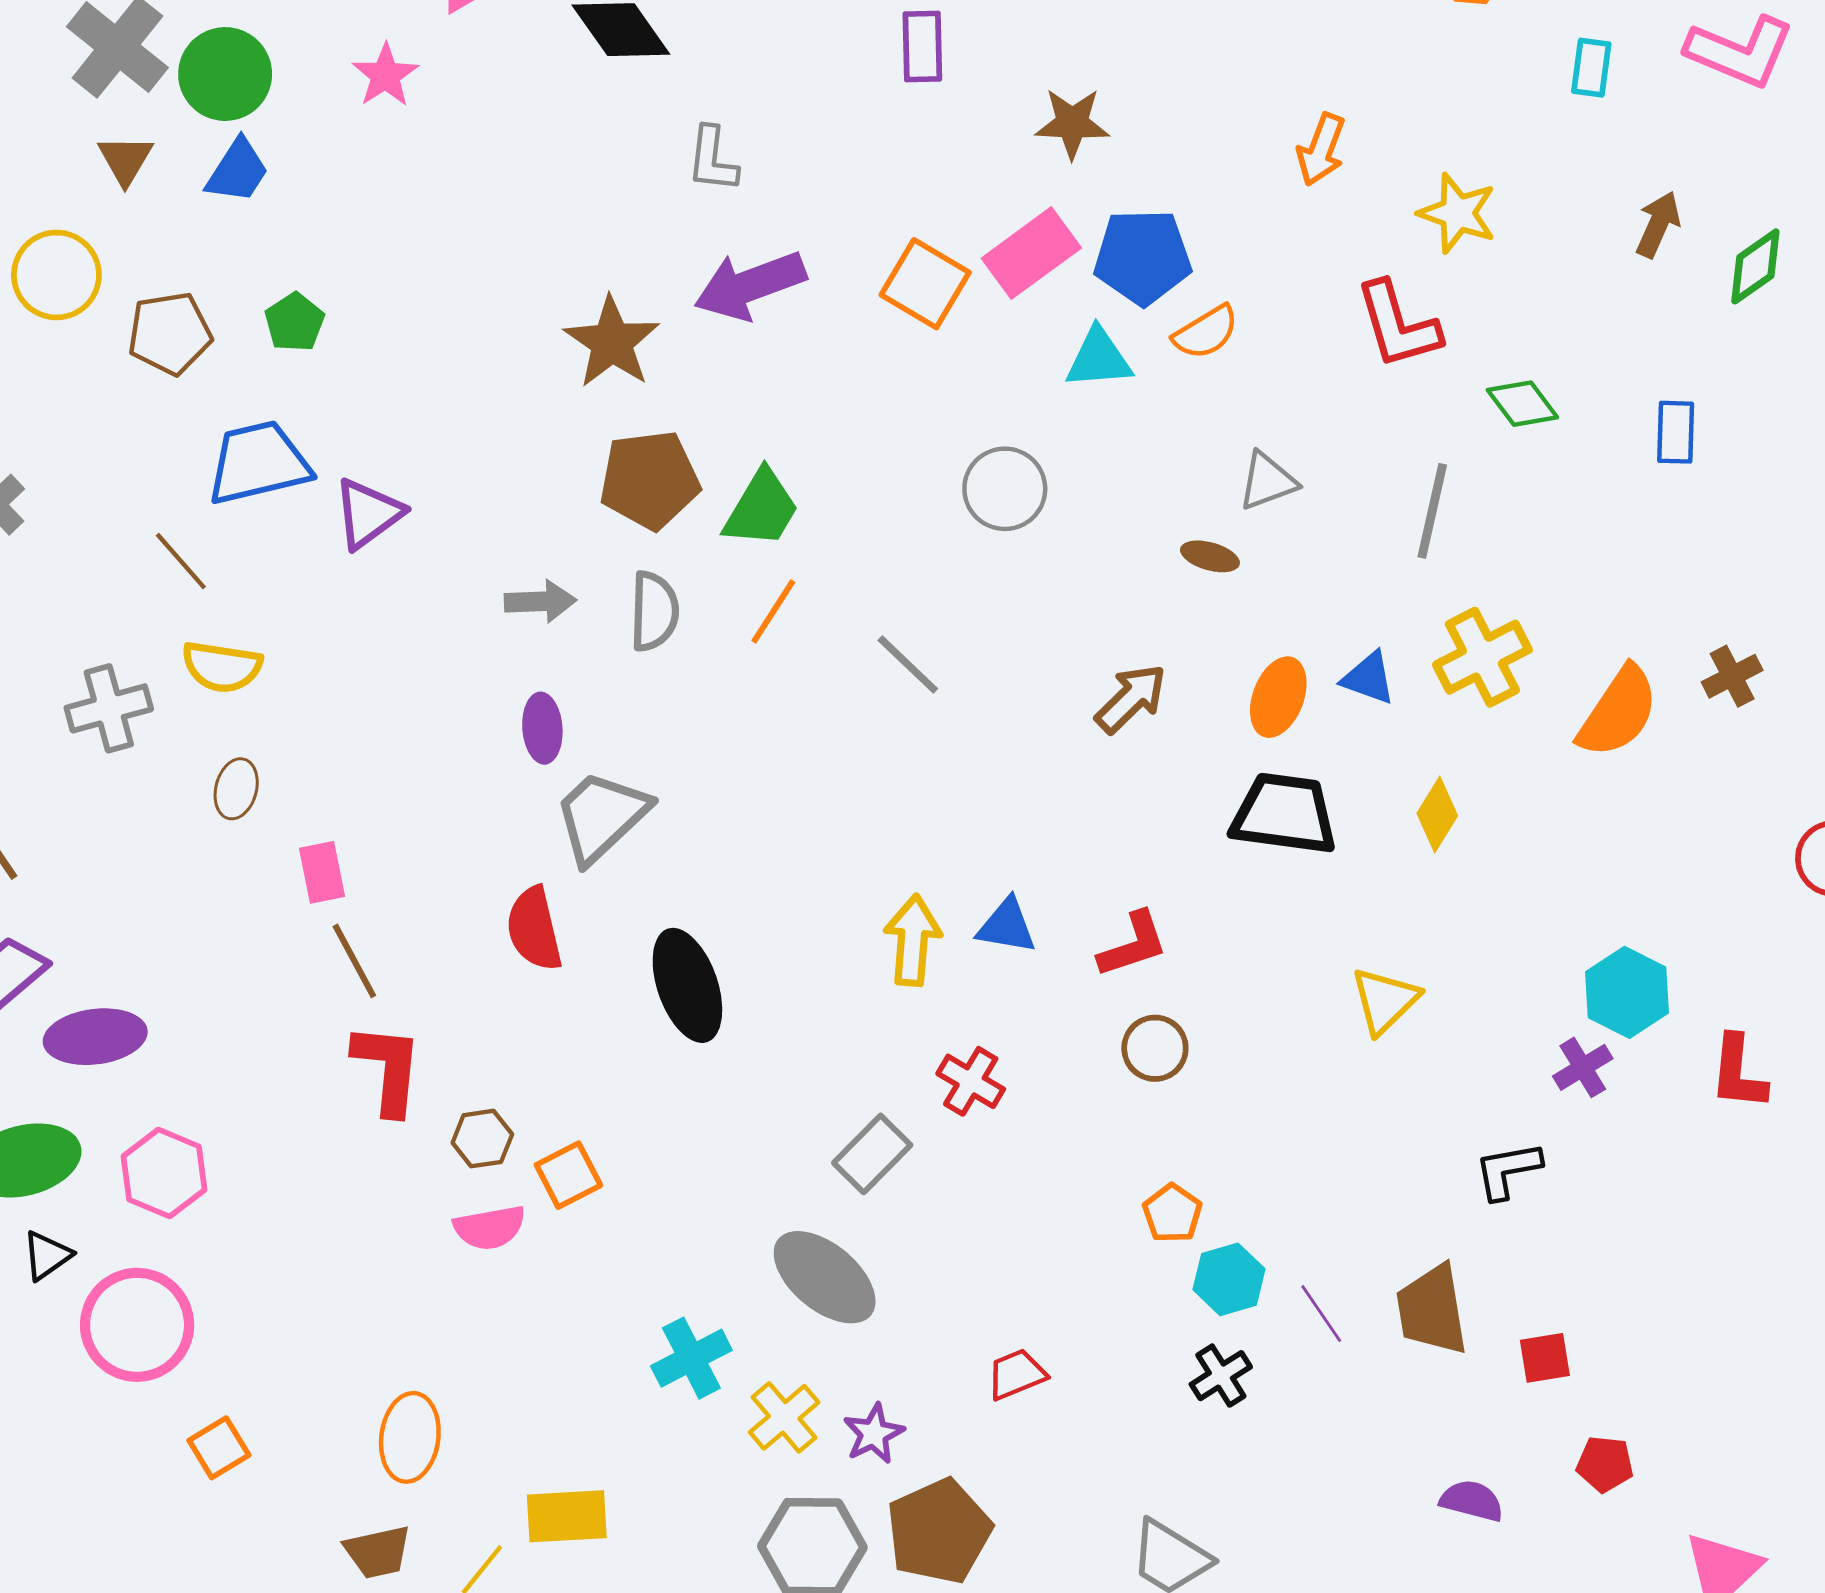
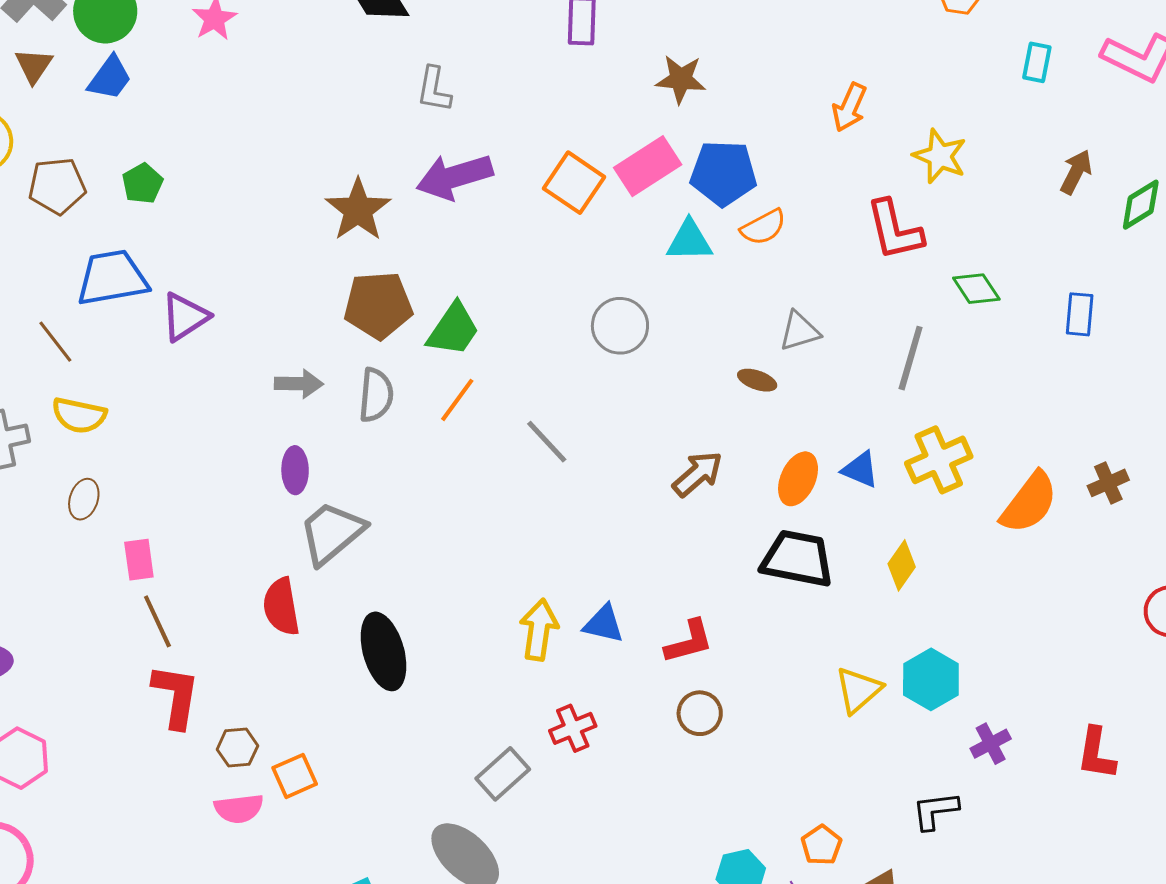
cyan hexagon: (1627, 992) -> (931, 679), moved
red cross: (971, 1081) -> (573, 728), turned 33
orange pentagon: (1172, 1213) -> (821, 845), moved

